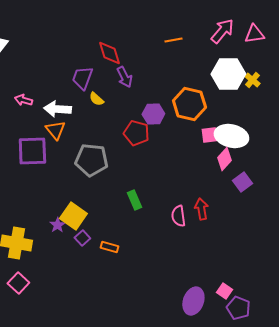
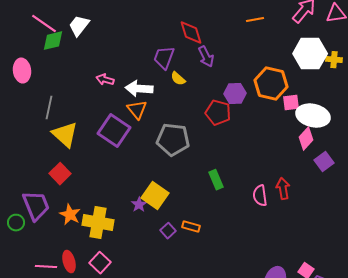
yellow cross: (252, 80) -> (334, 60), turned -35
pink square: (209, 135) -> (291, 103), moved
purple square: (32, 151) -> (114, 131), turned 36
purple square: (82, 238) -> (168, 231), moved

